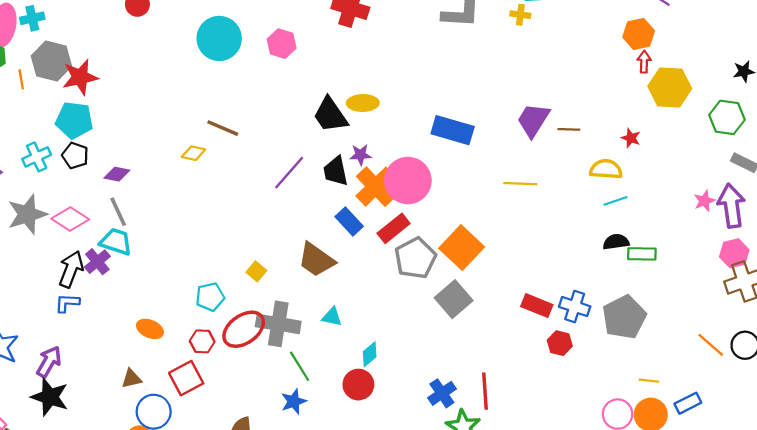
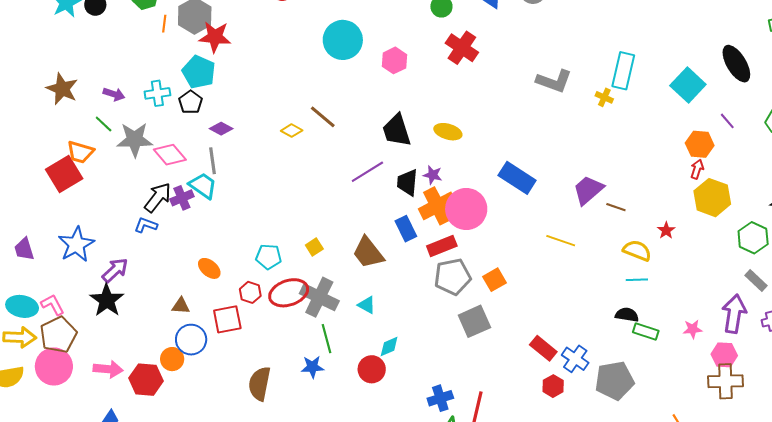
black trapezoid: (330, 115) -> (397, 130), moved
pink star: (704, 201) -> (693, 329), moved
orange square: (462, 248) -> (495, 280), size x0.6

